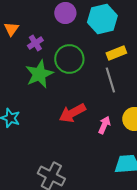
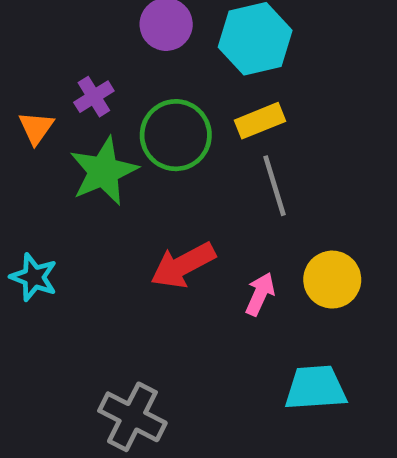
orange triangle: (11, 29) -> (36, 128), moved
yellow rectangle: (116, 53) -> (260, 121), moved

